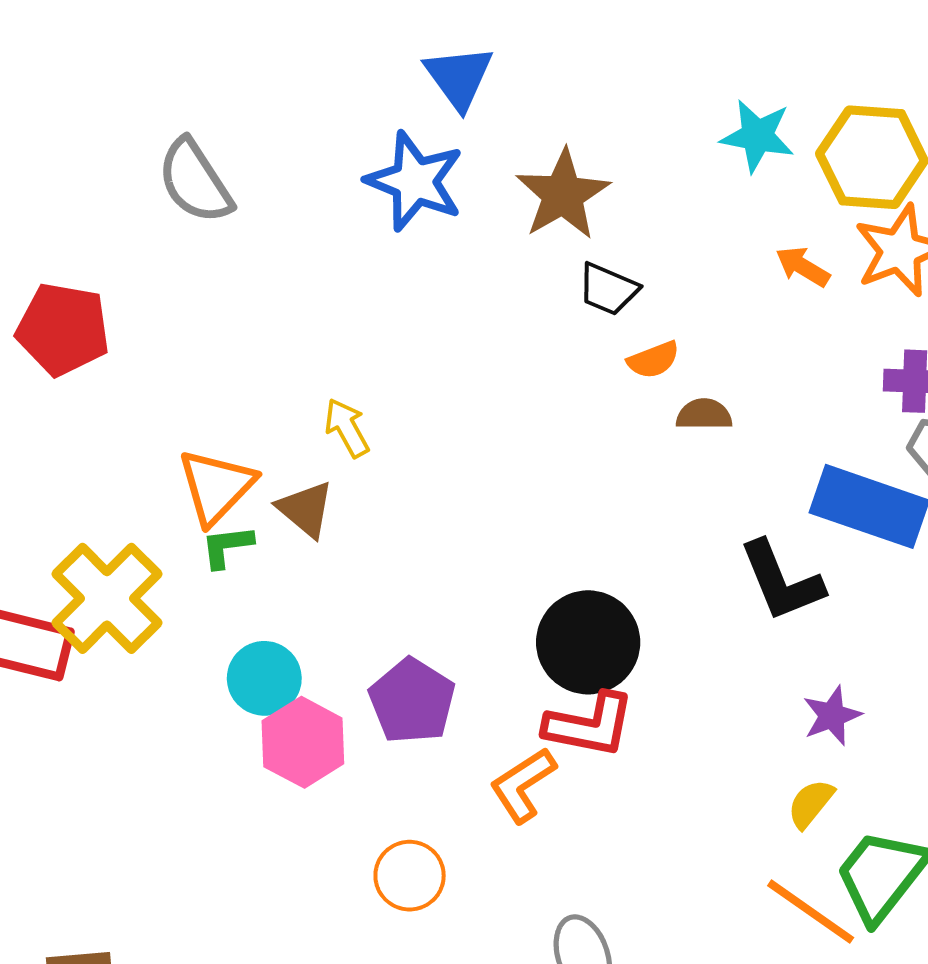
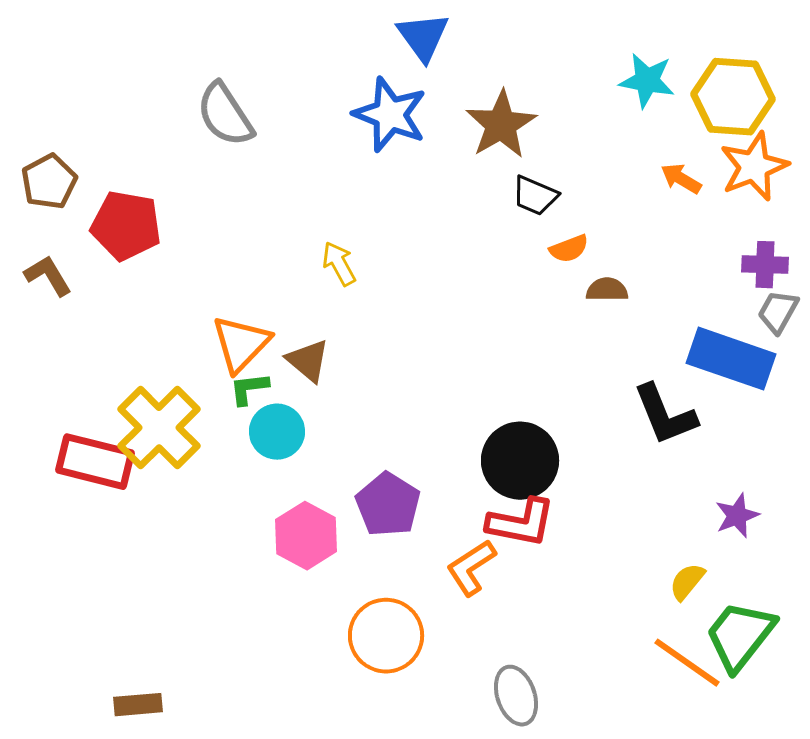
yellow arrow: (347, 428) -> (339, 264), moved
cyan circle: (264, 678) -> (277, 432), moved
purple star: (832, 716) -> (737, 516), moved
orange circle: (410, 876) -> (386, 636), size x1.4

